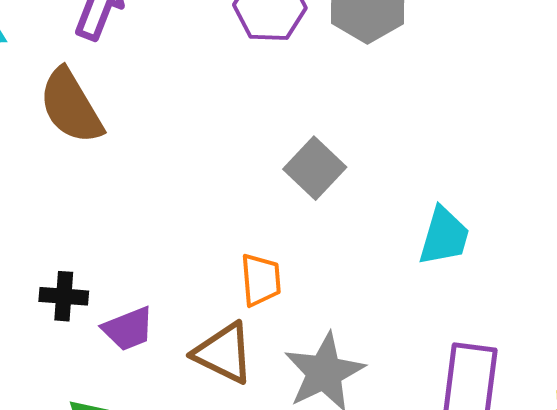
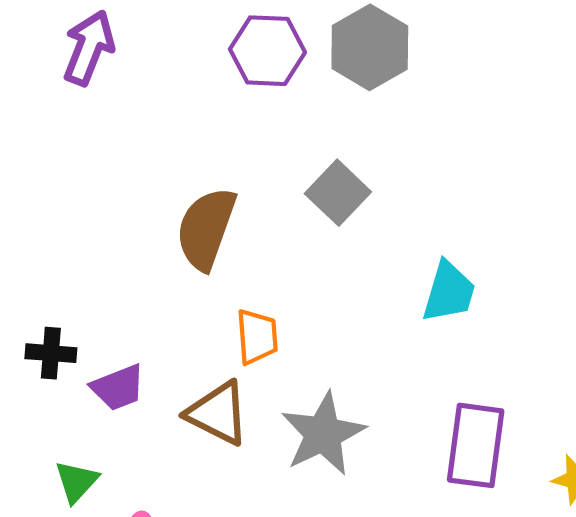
brown semicircle: (71, 106) -> (206, 229), moved, turned 50
gray square: (315, 168) -> (338, 193), moved

